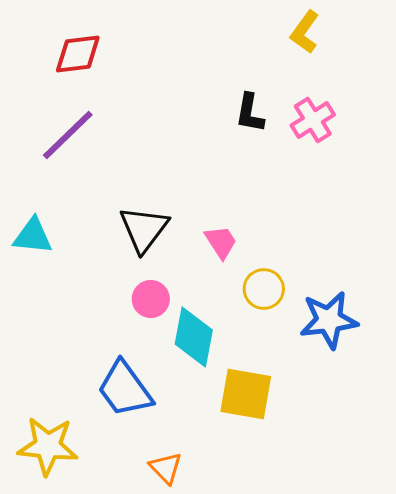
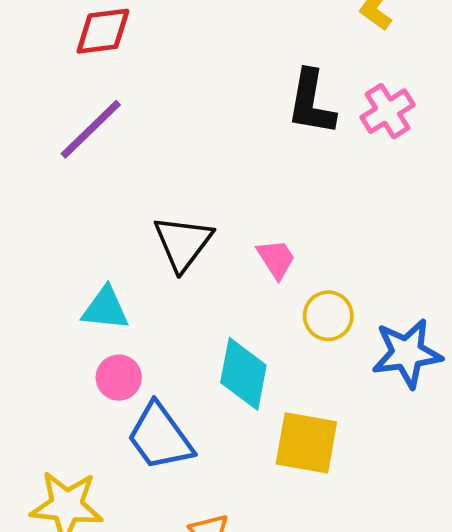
black L-shape: (250, 113) -> (311, 103), size x1.4
cyan triangle: (33, 236) -> (105, 308), moved
pink circle: (151, 299) -> (119, 378), moved

